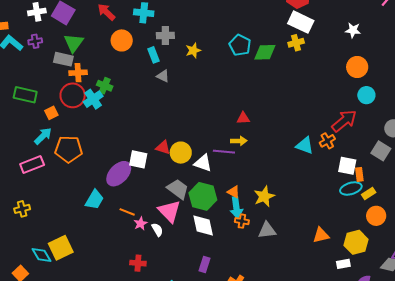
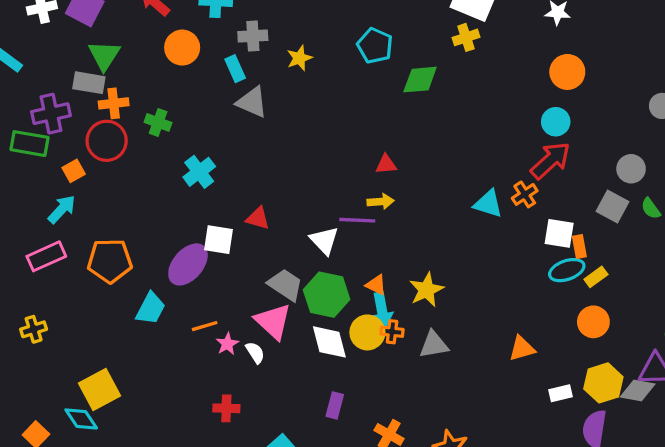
purple cross: (35, 41) -> (51, 114), moved, size x1.6
green diamond: (265, 52) -> (420, 80), moved
gray triangle: (163, 76) -> (252, 102), size x1.5
cyan circle: (366, 95) -> (556, 122), moved
cyan cross: (93, 99) -> (199, 172), moved
orange pentagon: (69, 149) -> (110, 261), moved
yellow circle: (181, 153) -> (367, 332), moved
white triangle: (203, 163) -> (324, 240), turned 30
orange line: (127, 212) -> (205, 326), turned -35
orange circle: (376, 216) -> (593, 322), moved
yellow hexagon: (356, 242) -> (603, 383), moved
cyan diamond: (41, 255) -> (81, 419), moved

